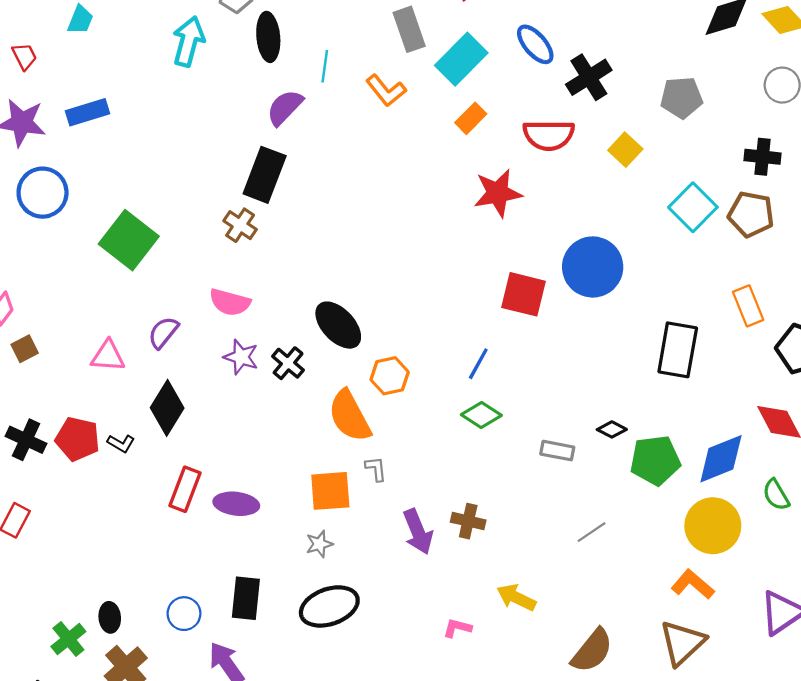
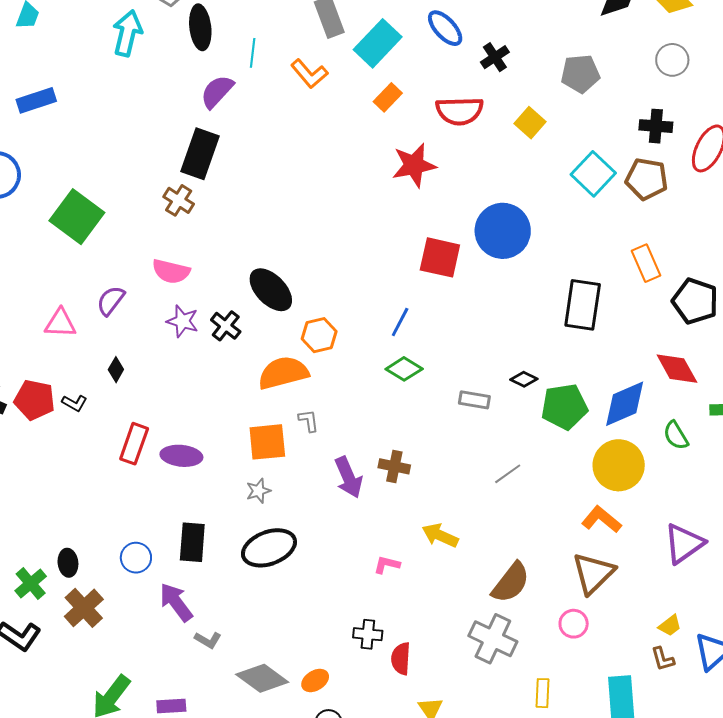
black cross: (589, 77) -> (495, 57), size x0.7
black diamond: (167, 408) -> (116, 370), size x0.5
orange semicircle: (350, 416) -> (283, 373), turned 105

